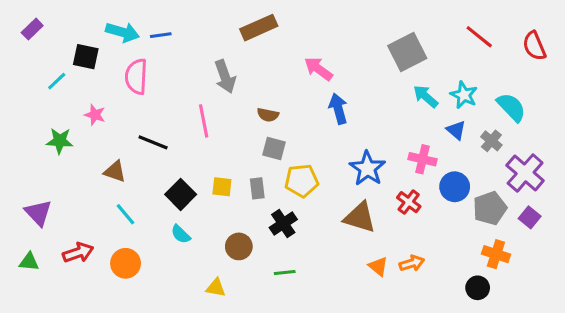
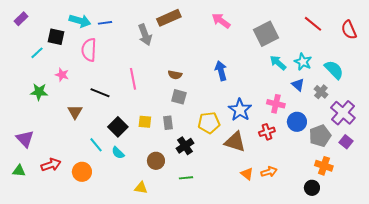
pink arrow: (318, 69) -> (221, 21), moved
gray arrow: (225, 77) -> (145, 35), moved
brown triangle: (115, 171) -> (75, 112), turned 42
yellow pentagon: (302, 181) -> (209, 123), moved
red cross: (409, 202) -> (267, 132), turned 35
cyan line: (126, 214) -> (96, 145), moved

